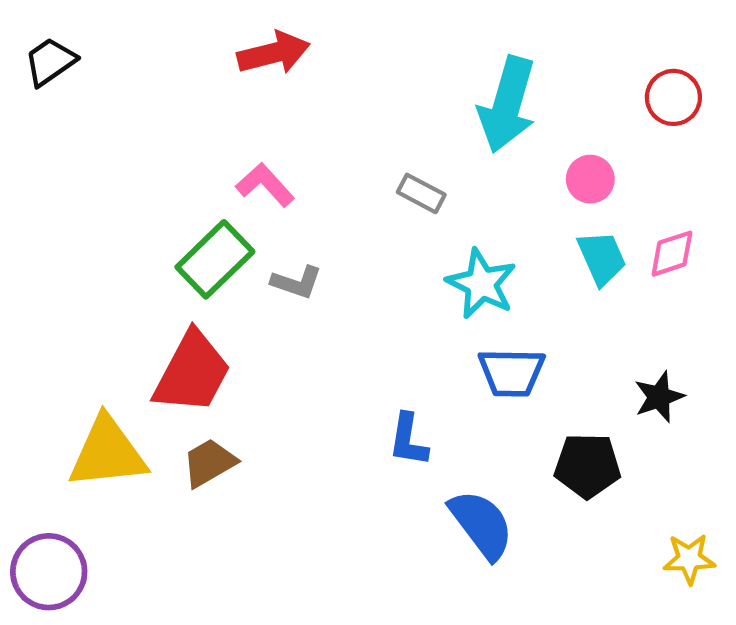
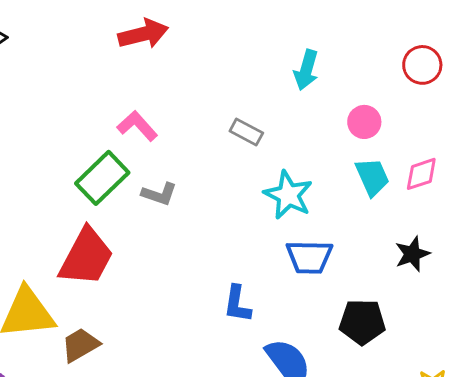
cyan arrow: (507, 105) -> (306, 70), size x0.6
black star: (659, 397) -> (412, 254), moved
brown trapezoid: (209, 463) -> (80, 345), moved

